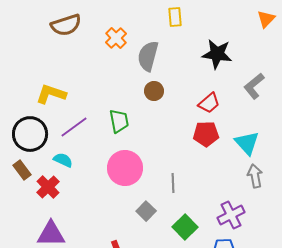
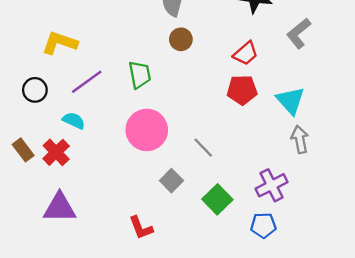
black circle: (30, 134) -> (35, 90), size x0.6
brown rectangle: (22, 170) -> (23, 150), moved
gray line: (173, 183) -> (203, 148), turned -42

